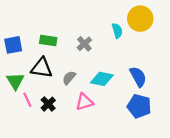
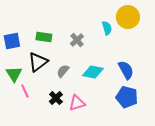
black triangle: (42, 68) -> (38, 62), turned -45
pink triangle: (84, 102) -> (77, 103), moved
black cross: (48, 104) -> (56, 98), moved

